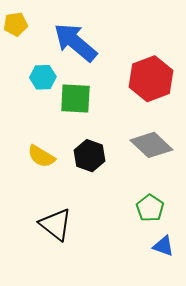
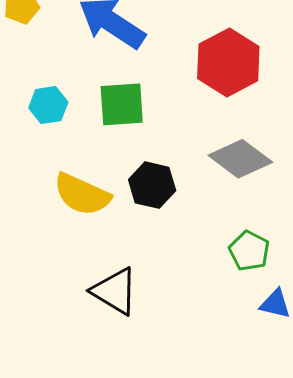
cyan hexagon: (43, 77) -> (48, 105), moved
yellow semicircle: (41, 156) -> (82, 194), size x1.4

